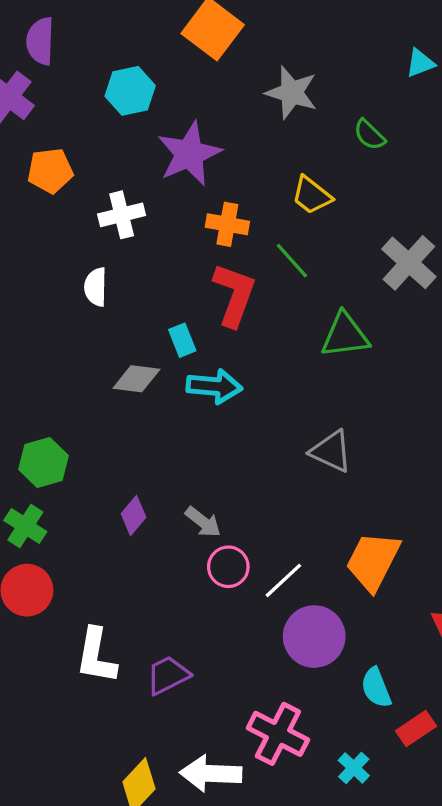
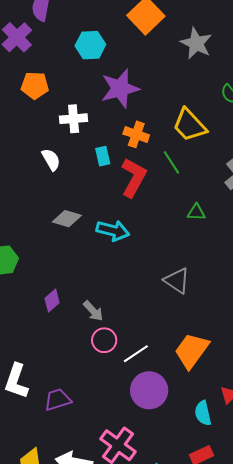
gray star: (292, 93) -> (196, 43), moved
yellow trapezoid: (312, 195) -> (190, 125), size x1.4
white semicircle: (96, 287) -> (51, 160), turned 140
green triangle: (345, 335) -> (196, 212), size x0.6
cyan rectangle: (182, 340) -> (103, 156), moved
cyan semicircle: (376, 688) -> (203, 413), moved

